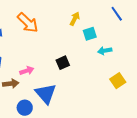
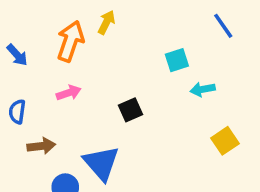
yellow arrow: (75, 19) -> (106, 22), moved
orange arrow: (28, 23) -> (70, 41), turned -115
pink arrow: (27, 71) -> (69, 93), moved

